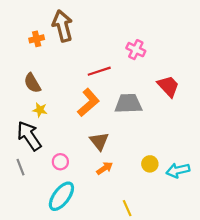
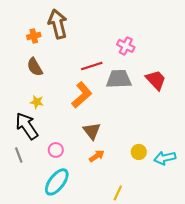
brown semicircle: (32, 83) -> (35, 67), moved
gray trapezoid: (128, 104) -> (119, 79), moved
yellow line: (127, 208) -> (118, 193), turned 49

